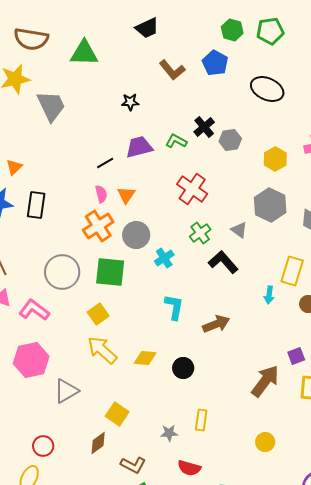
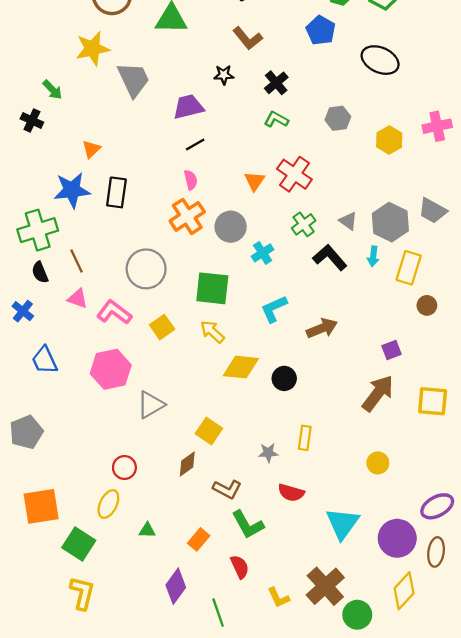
brown L-shape: (172, 70) -> (248, 38), moved
black cross: (204, 127) -> (276, 83), moved
purple trapezoid: (139, 147) -> (188, 107), moved
orange triangle: (126, 195) -> (255, 181), moved
gray hexagon: (270, 205) -> (390, 222), moved
green square: (110, 272) -> (212, 288), moved
cyan arrow: (269, 295) -> (373, 256), moved
cyan L-shape: (174, 307) -> (274, 309), turned -124
yellow square: (98, 314) -> (162, 327), moved
yellow arrow: (102, 350) -> (212, 332), moved, size x0.7
purple square: (296, 356) -> (392, 350), moved
yellow diamond: (145, 358) -> (241, 367), size x1.4

